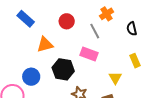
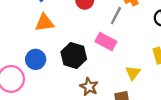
gray line: (95, 31) -> (116, 16), turned 49
orange triangle: (45, 45) -> (44, 23), moved

